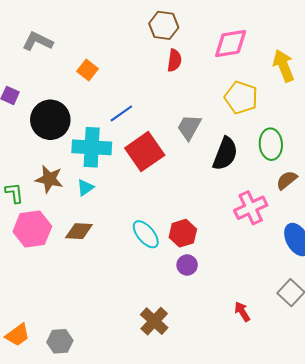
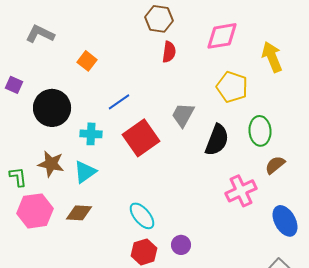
cyan cross: (92, 147) -> (91, 134), size x0.6
cyan triangle: (85, 188) -> (85, 172), size x1.4
red hexagon: (183, 233) -> (144, 252), moved

